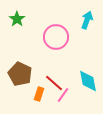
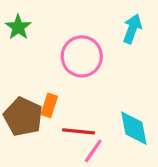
red line: (54, 83) -> (78, 131), turned -36
orange rectangle: (39, 94) -> (49, 105), moved

